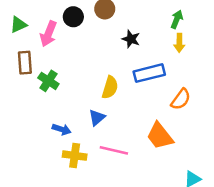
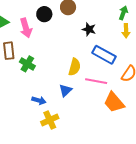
pink arrow: (48, 34) -> (26, 28), turned -36
blue rectangle: (149, 73) -> (104, 55), turned 45
pink line: (114, 150) -> (96, 81), moved
yellow cross: (75, 156) -> (50, 120), turned -30

